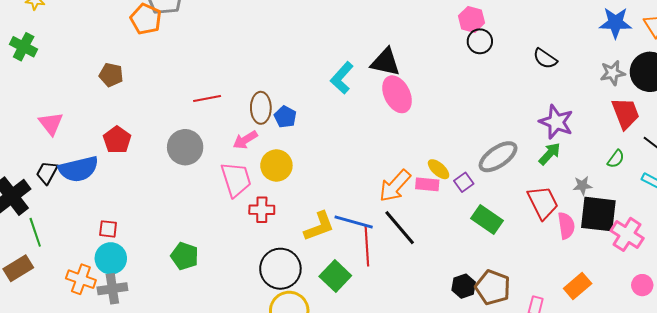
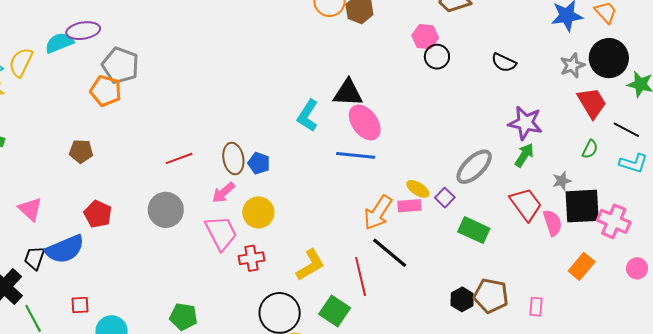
blue line: (354, 222) -> (356, 155), moved
red square: (108, 229) -> (80, 305), moved
orange rectangle: (578, 286) -> (582, 266), moved

